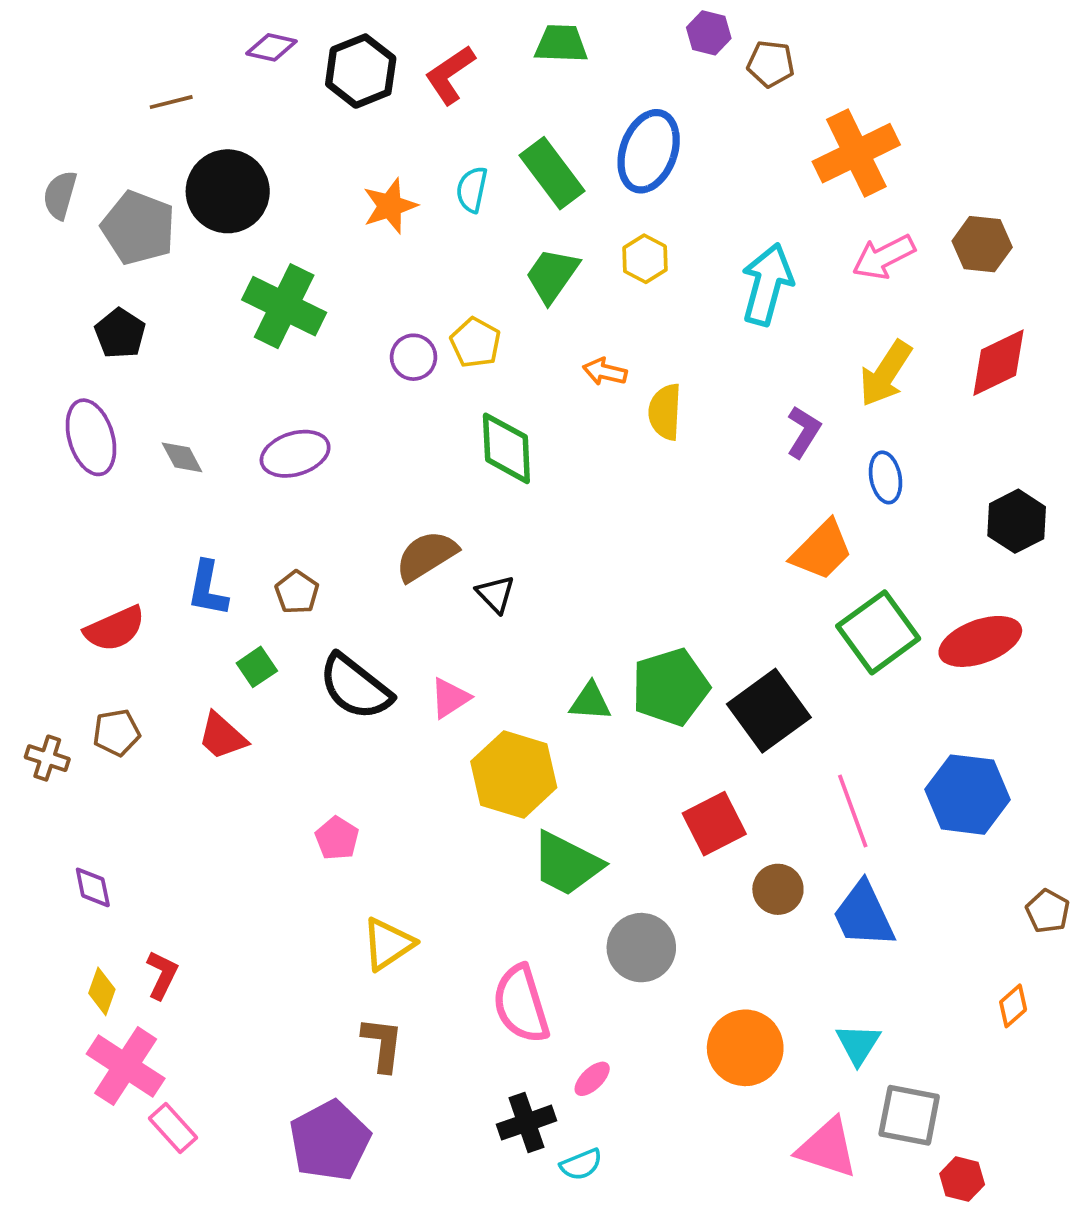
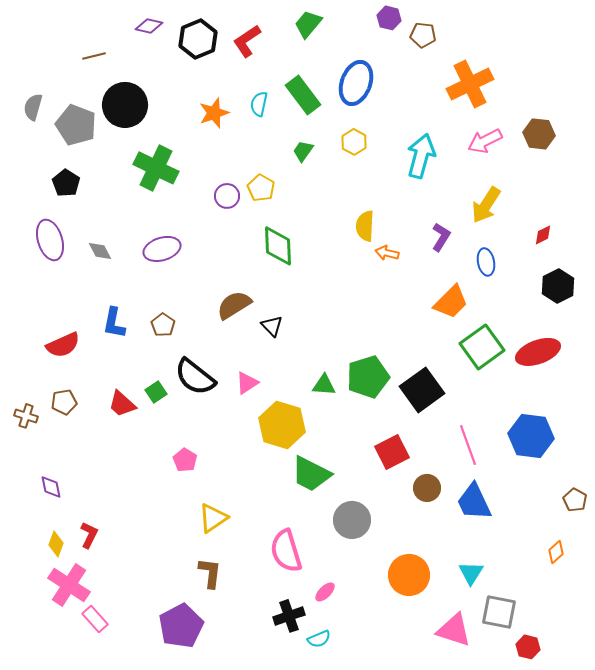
green trapezoid: (561, 44) -> (308, 24), turned -52
green trapezoid: (552, 275) -> (303, 151), size x0.7
red diamond: (998, 363) -> (543, 235), moved, size x0.5
orange arrow: (605, 372) -> (387, 253), moved
green square: (257, 667) -> (156, 392), moved

